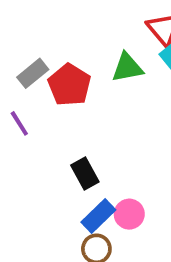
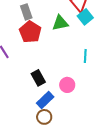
gray rectangle: (33, 73) -> (26, 12), moved, turned -70
pink circle: (129, 214) -> (67, 85), moved

